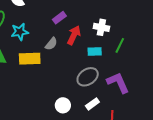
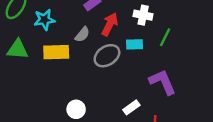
gray ellipse: (88, 77) -> (107, 56), moved
white circle: (63, 105) -> (76, 109), moved

